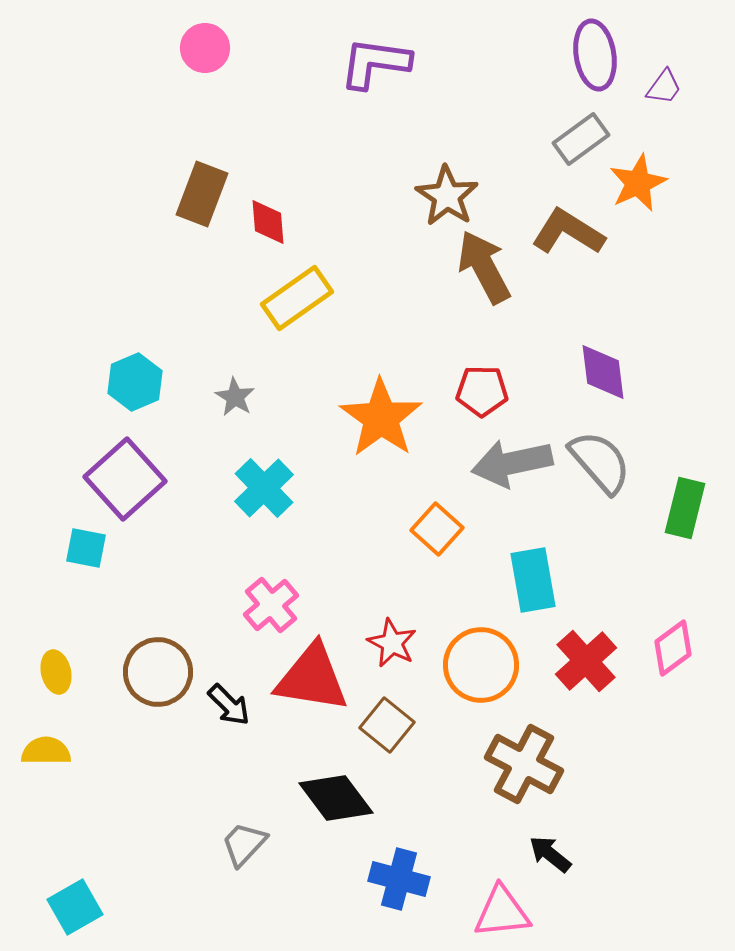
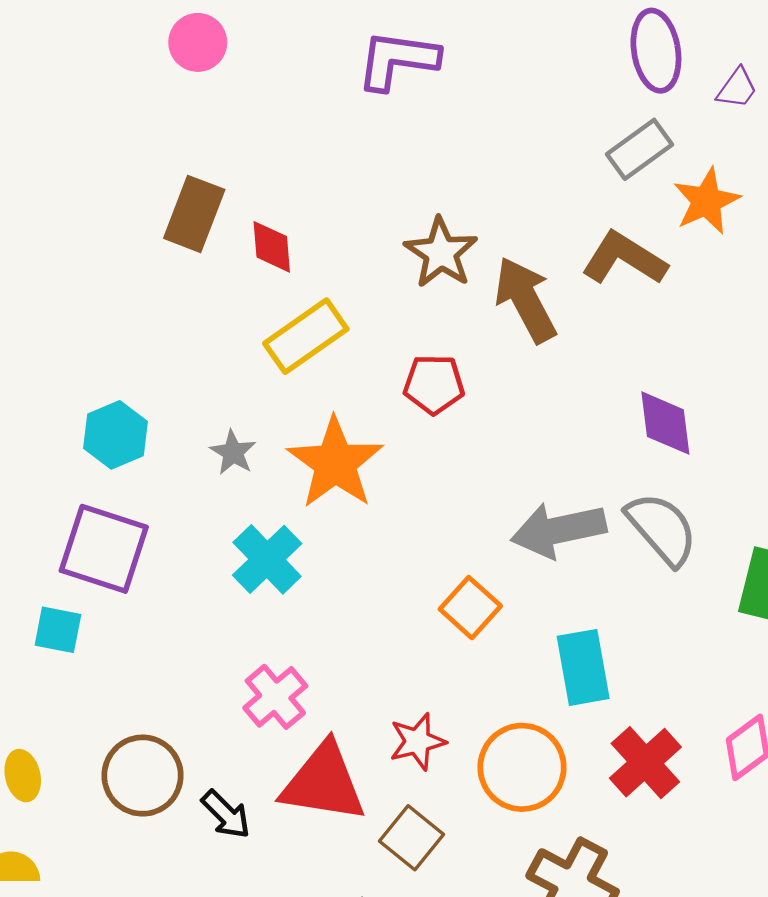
brown star: (447, 196) -> (441, 253), moved
red pentagon: (482, 391) -> (434, 384), moved
orange star: (381, 418) -> (335, 463), moved
purple square: (125, 479) -> (104, 549), turned -30
red star: (392, 643) -> (417, 741), turned 30

